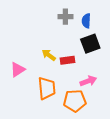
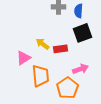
pink triangle: (18, 70) -> (24, 58), moved
orange pentagon: (75, 101) -> (68, 88), turned -30

